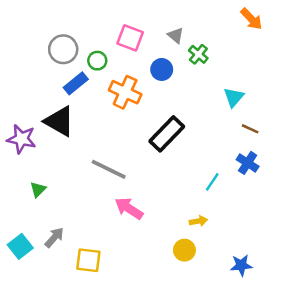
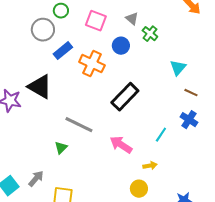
green circle: (97, 61) -> (61, 11), moved
blue rectangle: (76, 83) -> (63, 51), moved
green triangle: (38, 189) -> (61, 148), moved
pink arrow: (129, 208) -> (121, 145), moved

